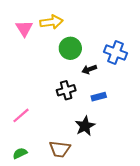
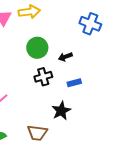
green circle: (70, 48) -> (37, 48), moved
blue cross: (115, 52) -> (90, 24), moved

